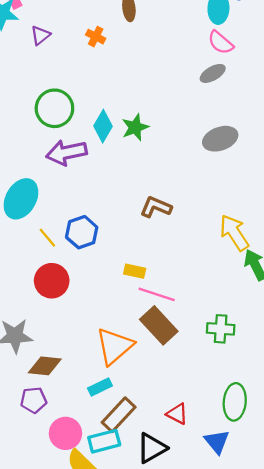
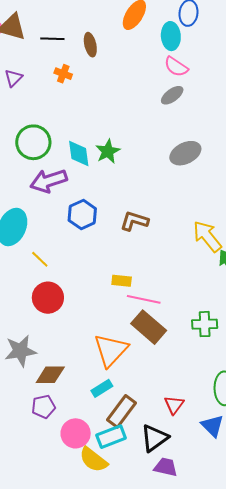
cyan diamond: (103, 126) -> (79, 153), turned -32
blue hexagon: (82, 232) -> (82, 214), moved
red triangle: (177, 414) -> (174, 405), turned 45

